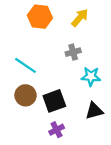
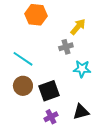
yellow arrow: (80, 18) -> (78, 27), moved
black triangle: (94, 111) -> (81, 112), moved

